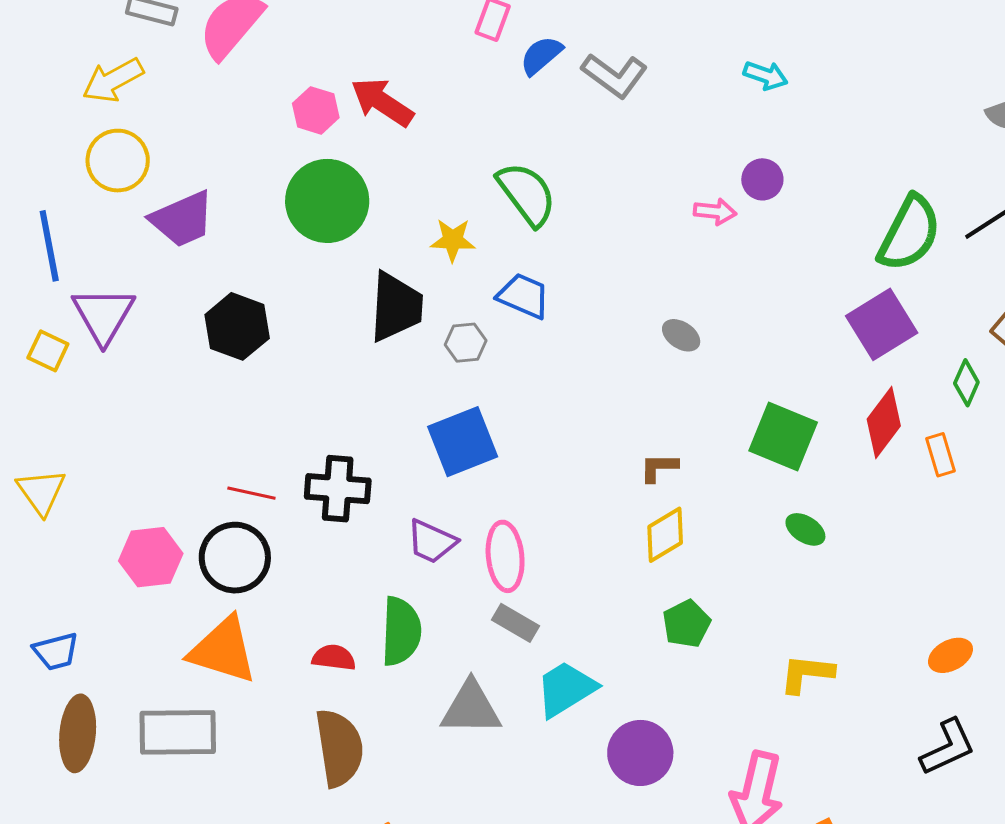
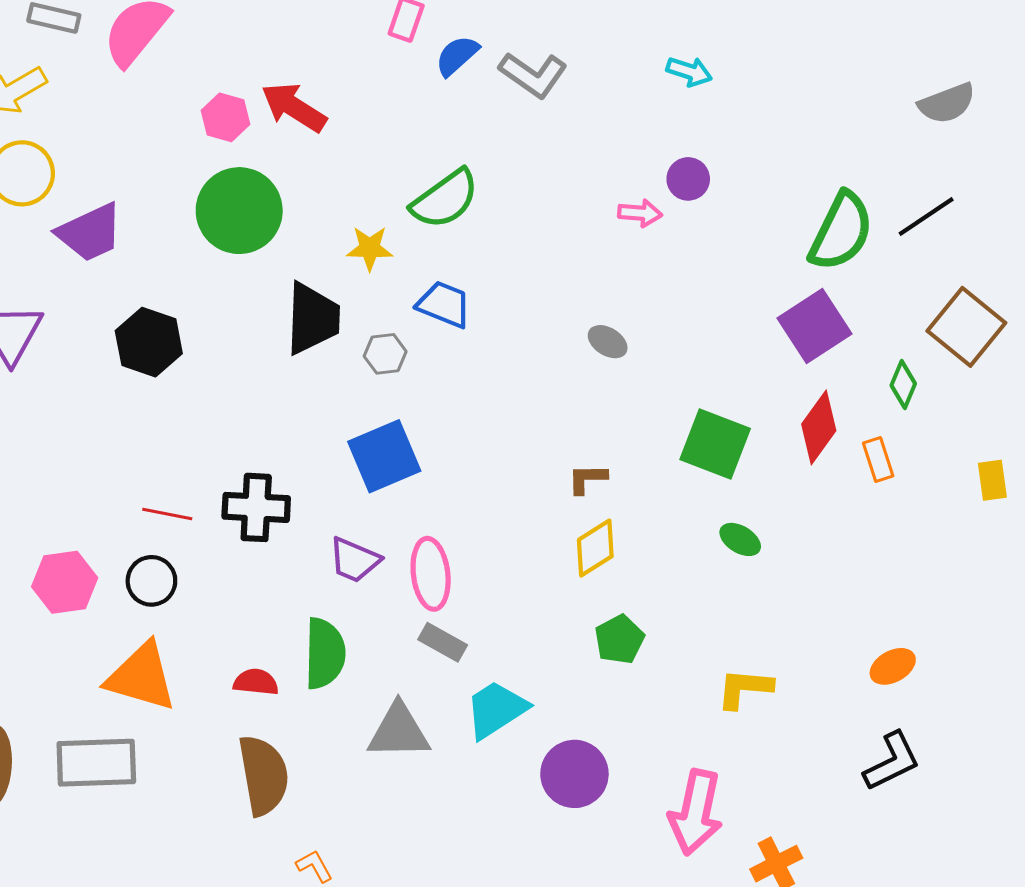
green semicircle: (527, 194) -> (445, 199), turned 92
black circle: (235, 558) -> (151, 581), size x0.7

